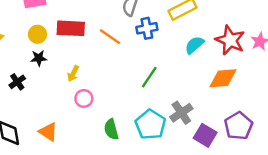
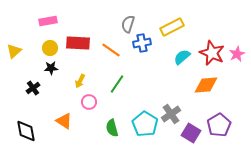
green line: (149, 77) -> (117, 84), moved
orange triangle: (48, 132) -> (64, 121), moved

